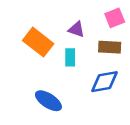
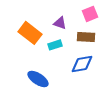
cyan rectangle: (70, 57) -> (55, 45), turned 72

